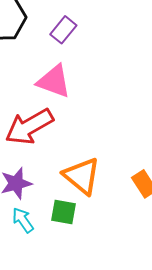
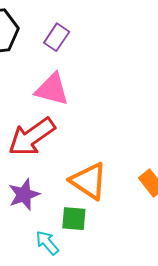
cyan arrow: (23, 220) -> (47, 243), moved

